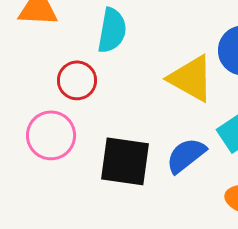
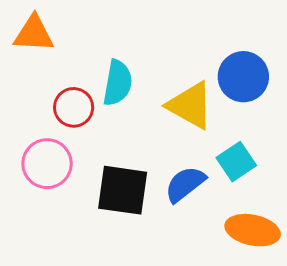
cyan semicircle: (112, 30) -> (118, 83), moved

